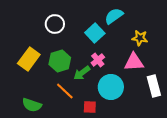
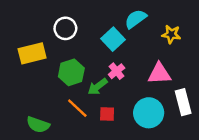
yellow star: (140, 38) -> (171, 34), moved
yellow rectangle: (29, 59) -> (32, 53), moved, turned 40
cyan circle: (111, 87) -> (149, 113), moved
red square: (90, 107) -> (107, 114), moved

